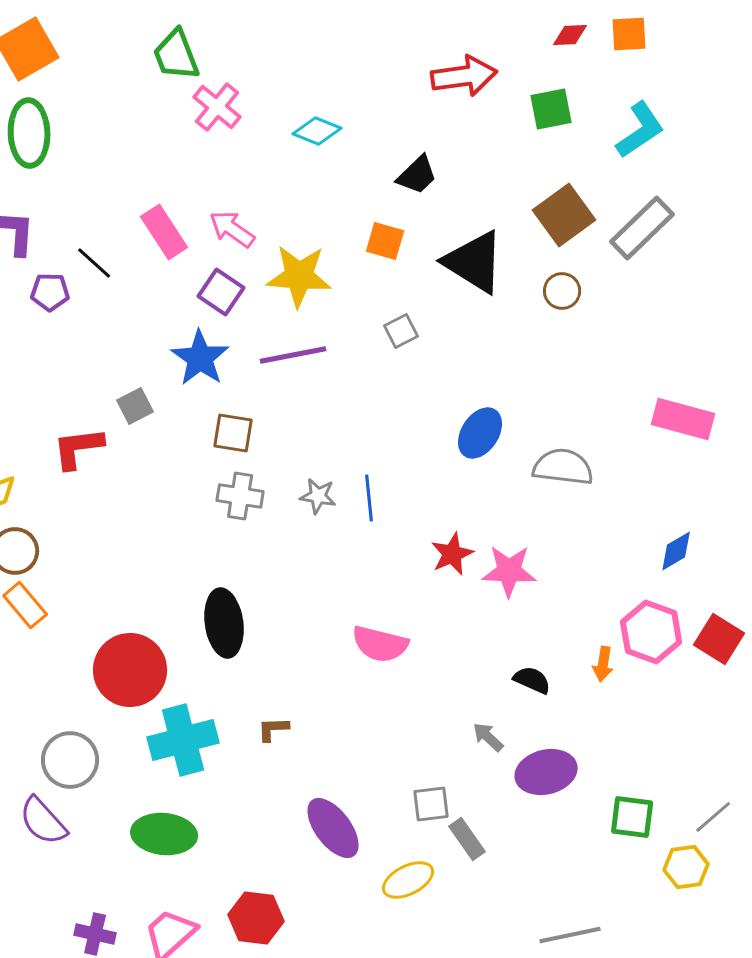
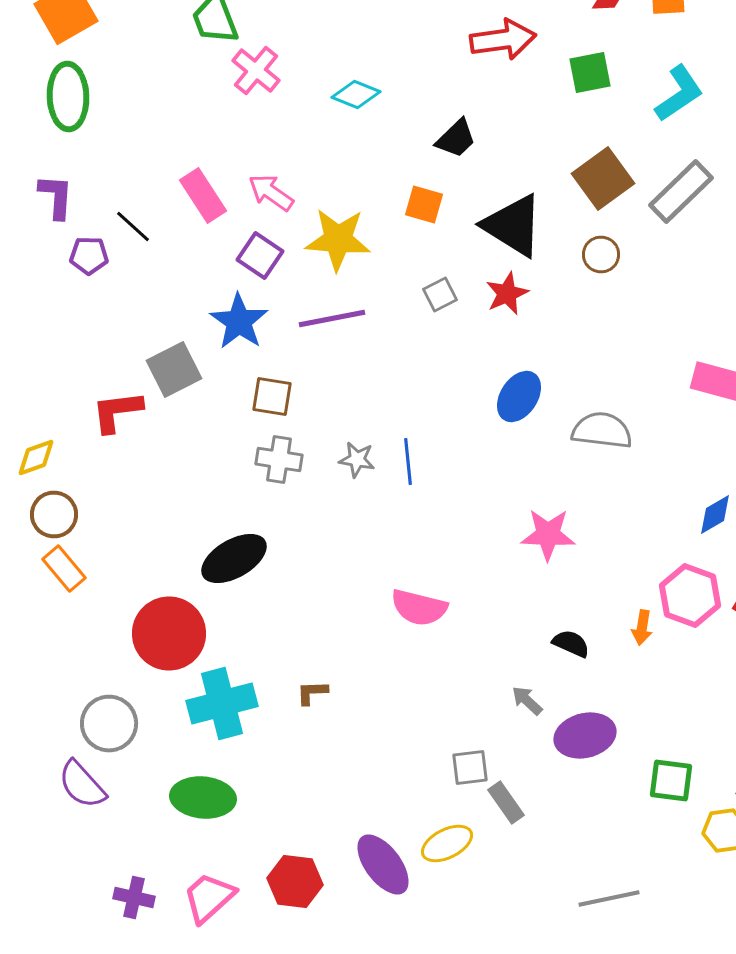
gray square: (135, 406) -> (174, 370), size x1.5
red star: (452, 554) -> (507, 294), moved
black ellipse: (224, 623) -> (234, 558), moved, turned 68
purple ellipse: (333, 828) -> (383, 864), moved

